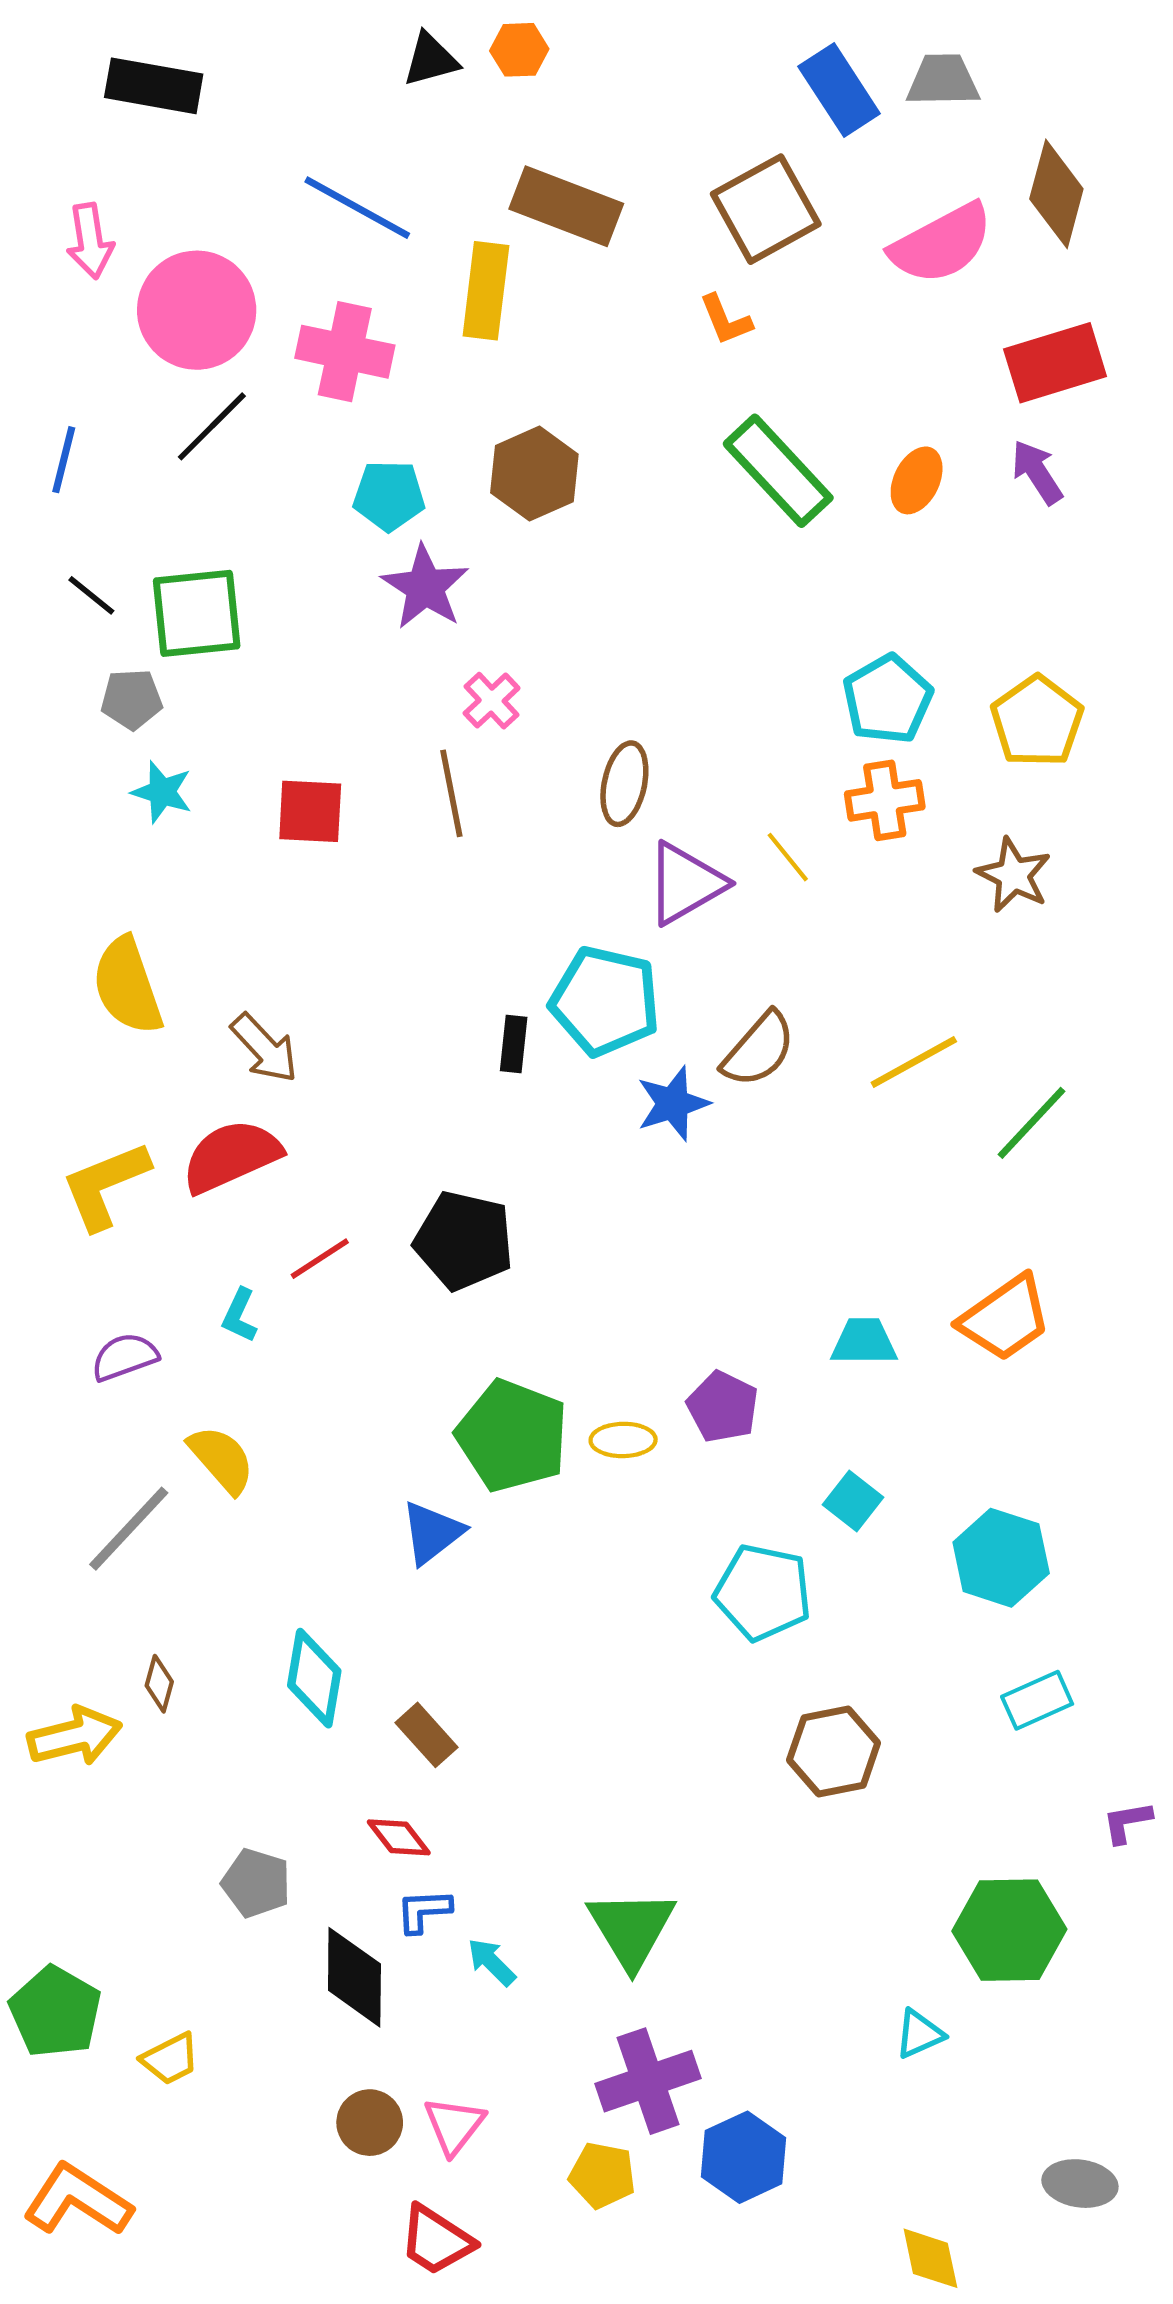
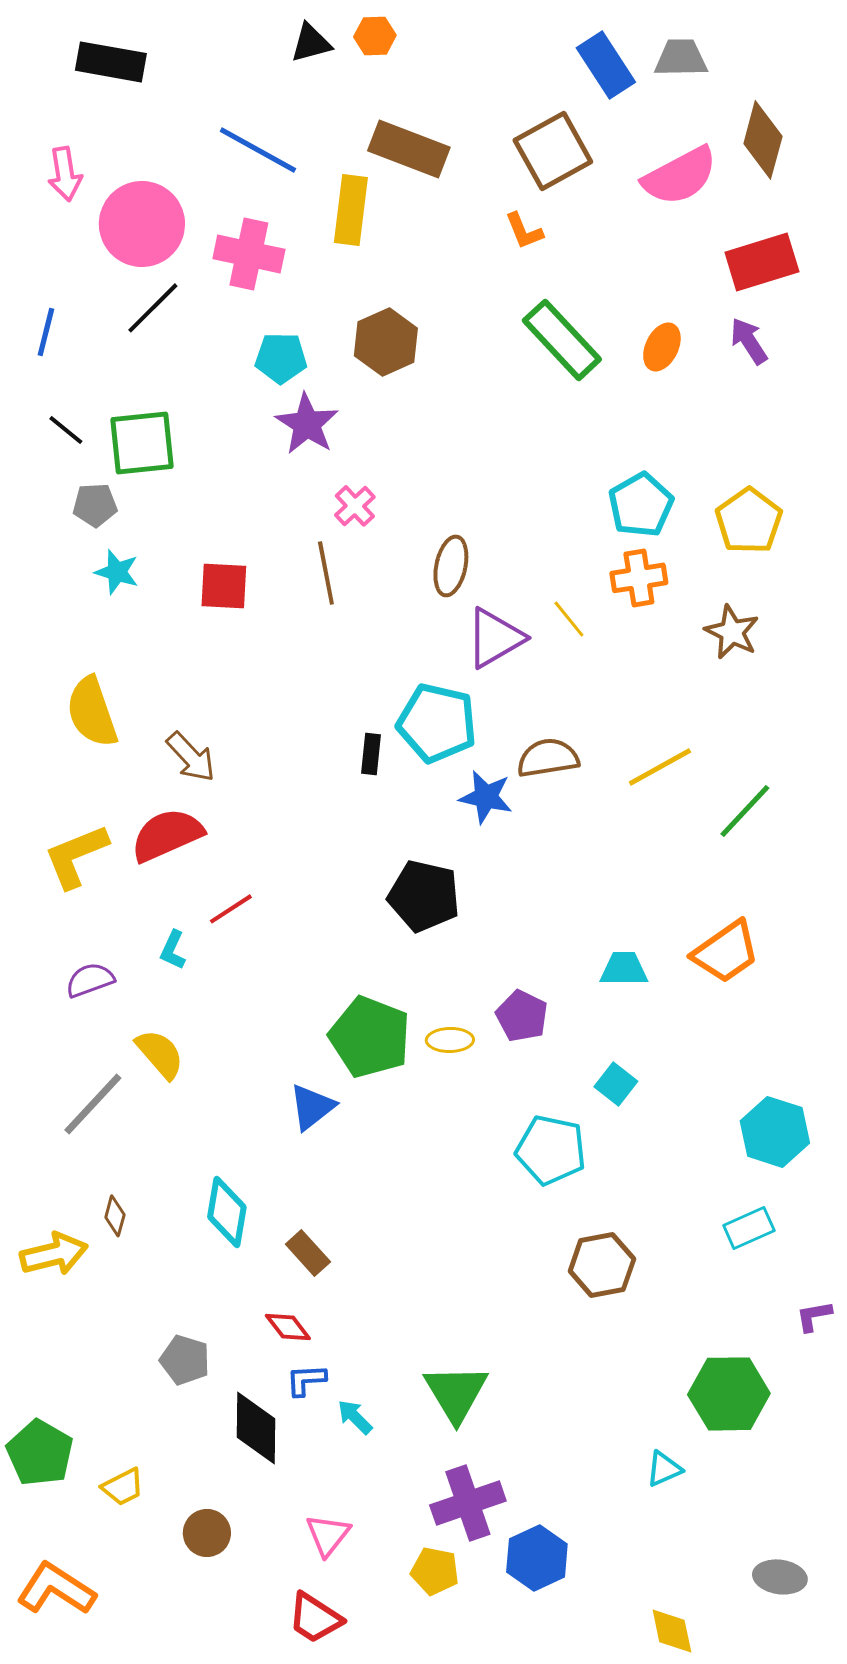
brown semicircle: (759, 1050) -> (548, 758), turned -140
blue star: (673, 1104) -> (486, 797), turned 30
black pentagon: (464, 1241) -> (424, 896), moved
cyan hexagon: (1001, 1558) -> (775, 1132), moved
brown circle: (370, 2123) -> (207, 1533), moved

